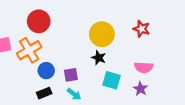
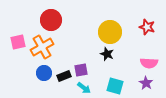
blue circle: (46, 71) -> (44, 73), moved
cyan square: (112, 80) -> (115, 86), moved
black rectangle: (44, 93) -> (64, 76), moved

